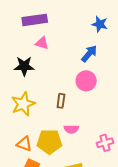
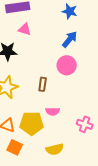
blue star: (100, 24) -> (70, 11), moved
pink cross: (105, 143) -> (85, 124), turned 35

